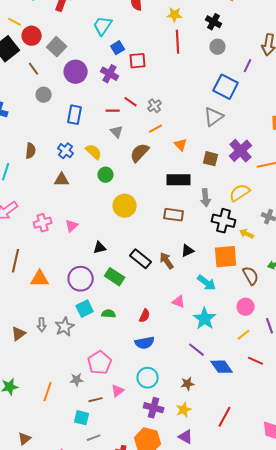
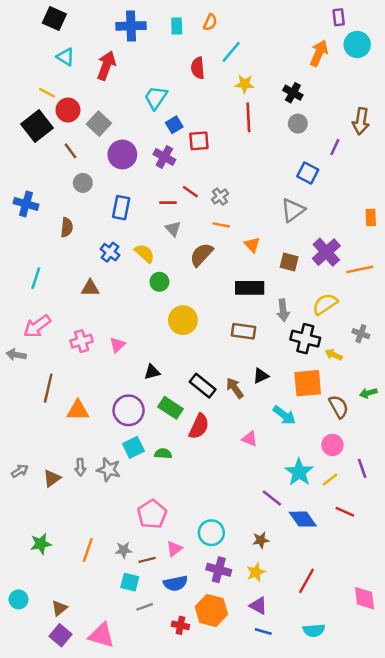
blue square: (226, 87) -> (308, 173), size x0.7
orange line: (156, 129) -> (221, 225), turned 40
brown semicircle: (31, 151) -> (67, 227), moved
brown triangle: (62, 180) -> (90, 288), moved
red semicircle: (145, 316) -> (199, 426), moved, size x1.5
cyan star: (205, 319) -> (299, 472), moved
gray star: (65, 327) -> (109, 470), turned -30
blue semicircle: (145, 343) -> (175, 583), moved
gray star: (77, 380) -> (124, 550), moved

